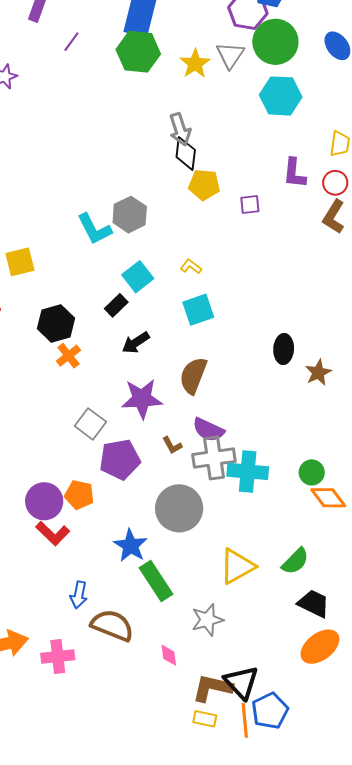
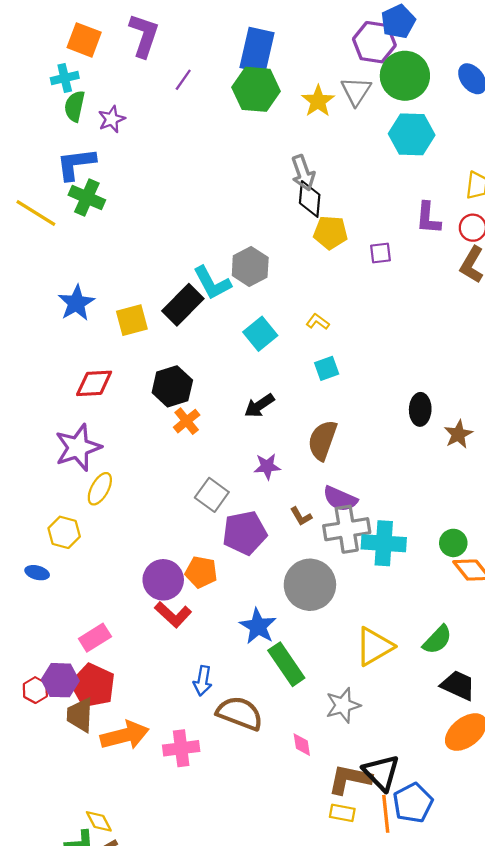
black rectangle: (116, 305) -> (183, 305), moved, size x1.6
cyan square: (198, 310) -> (327, 368), size x0.7
purple star: (142, 399) -> (267, 466), size x0.6

